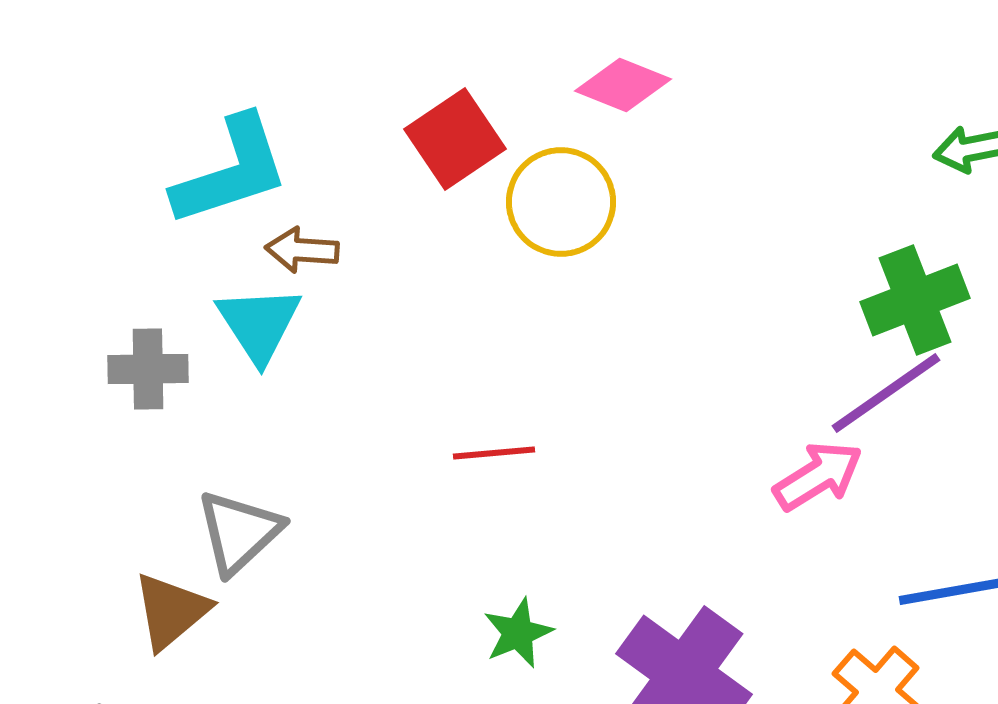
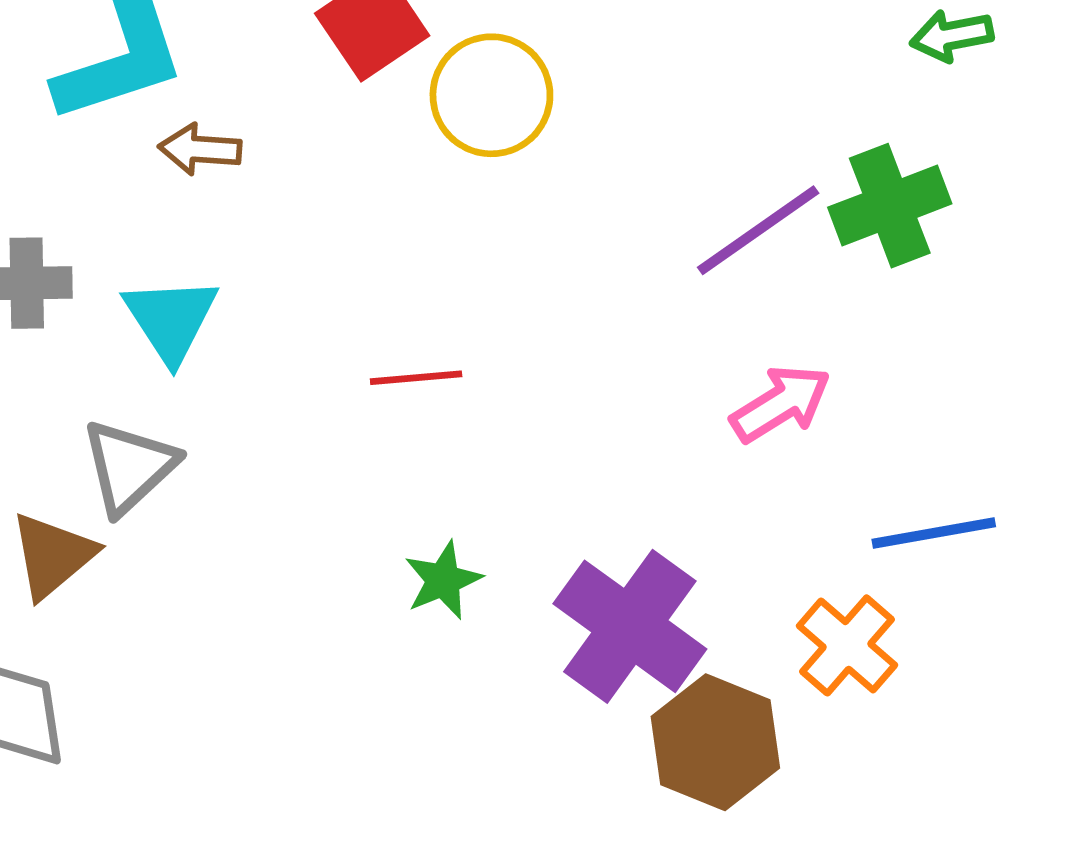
cyan triangle: (259, 324) -> (171, 319), moved
purple line: (886, 393) -> (758, 230), moved

